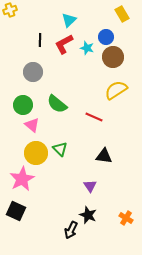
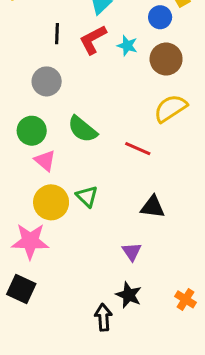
blue circle: (106, 37) -> (160, 17), moved
pink star: (22, 179) -> (30, 241), turned 30
black arrow: (71, 230) -> (103, 317), turned 150

